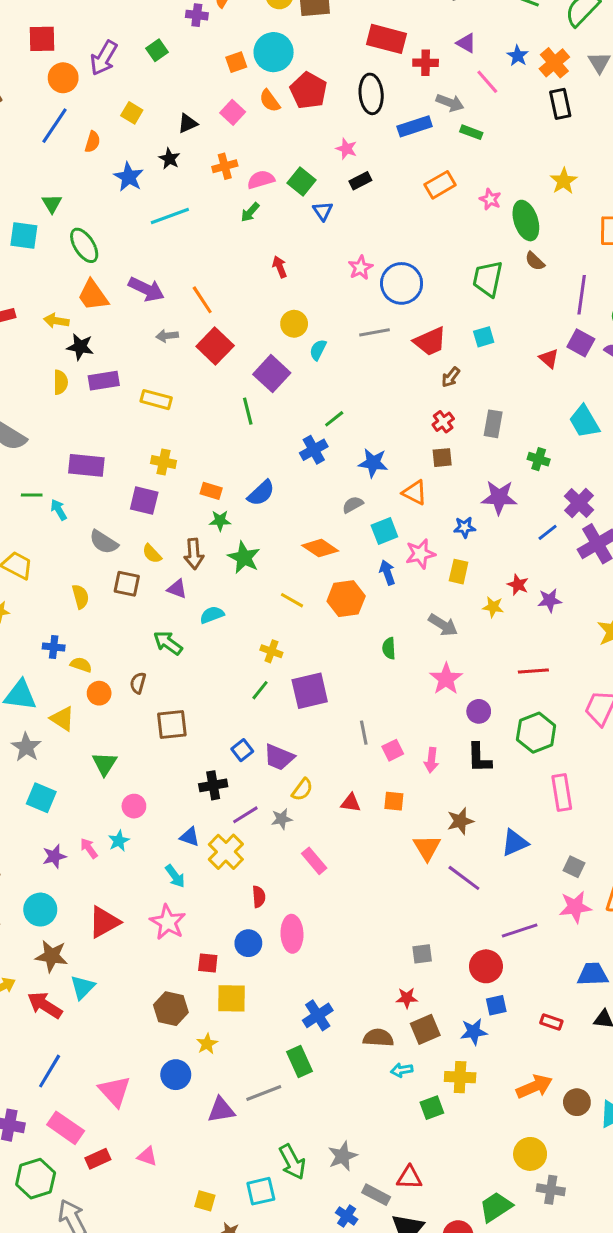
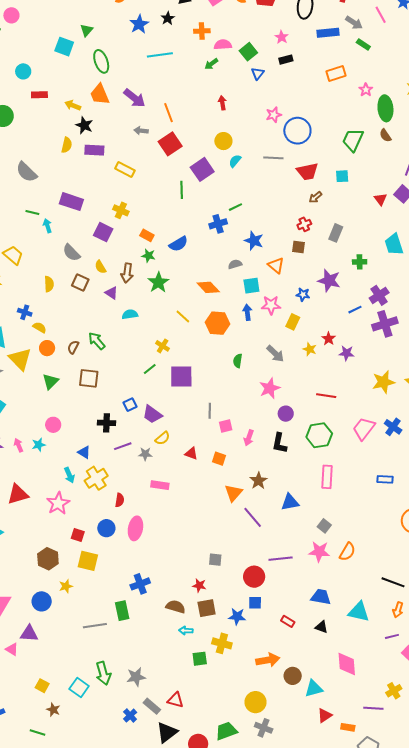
green cross: (539, 459) -> (360, 262), turned -32
green arrow: (168, 643) -> (97, 341), moved
yellow triangle: (62, 719) -> (20, 359), size x1.4
green triangle: (105, 764) -> (50, 381), moved
brown star: (460, 821) -> (258, 481), turned -30
yellow cross: (226, 852) -> (96, 478), moved
pink rectangle: (314, 861) -> (160, 485), turned -54
purple triangle: (221, 1110) -> (29, 634), moved
cyan square: (261, 1191) -> (79, 688), turned 36

